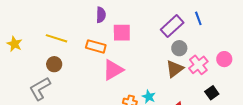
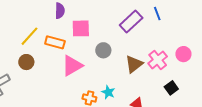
yellow line: (57, 38) -> (30, 36), moved, turned -65
gray circle: (179, 48) -> (103, 50), moved
brown circle: (54, 64) -> (26, 62), moved

